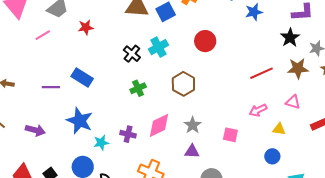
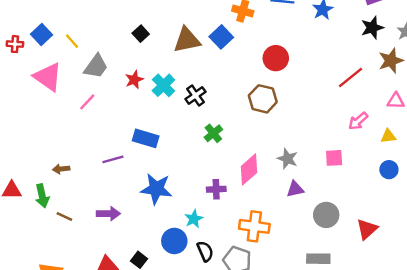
black star: (290, 38) -> (372, 28), turned 30
cyan cross: (158, 47) -> (163, 85), moved
black cross: (132, 54) -> (196, 95), turned 30
brown hexagon: (183, 84) -> (263, 99), moved
cyan star: (101, 143) -> (194, 219), moved

